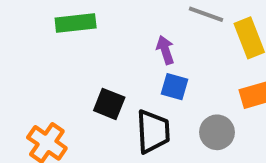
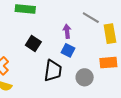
black square: (109, 104) -> (33, 44), moved

